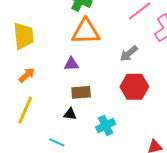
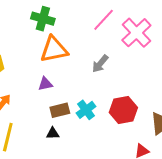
red hexagon: (134, 87) -> (123, 110), moved
cyan cross: (106, 126) -> (86, 110), moved

